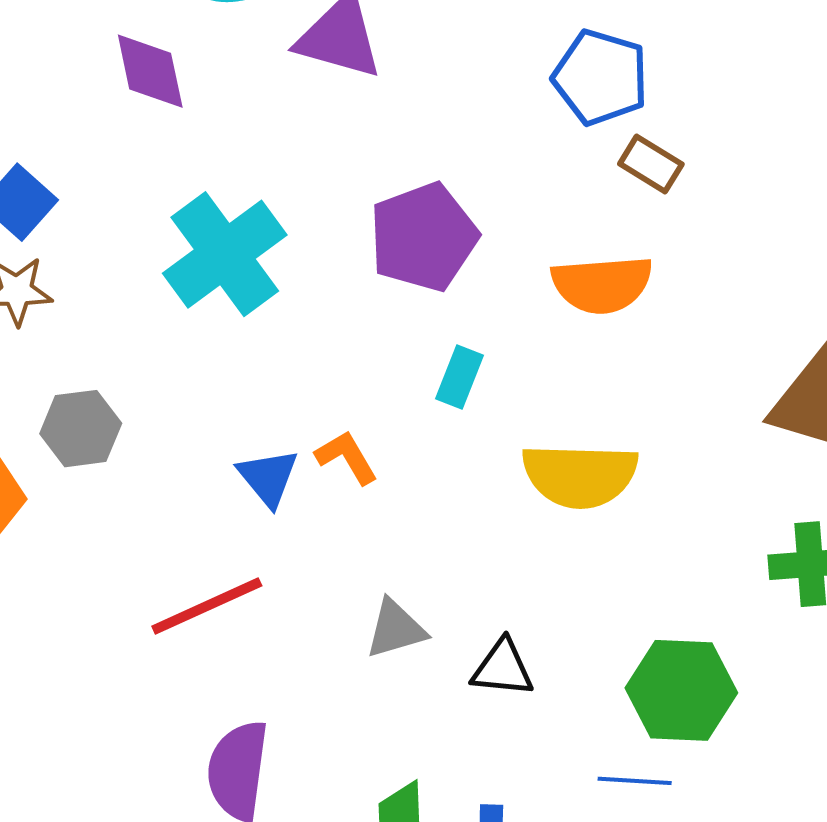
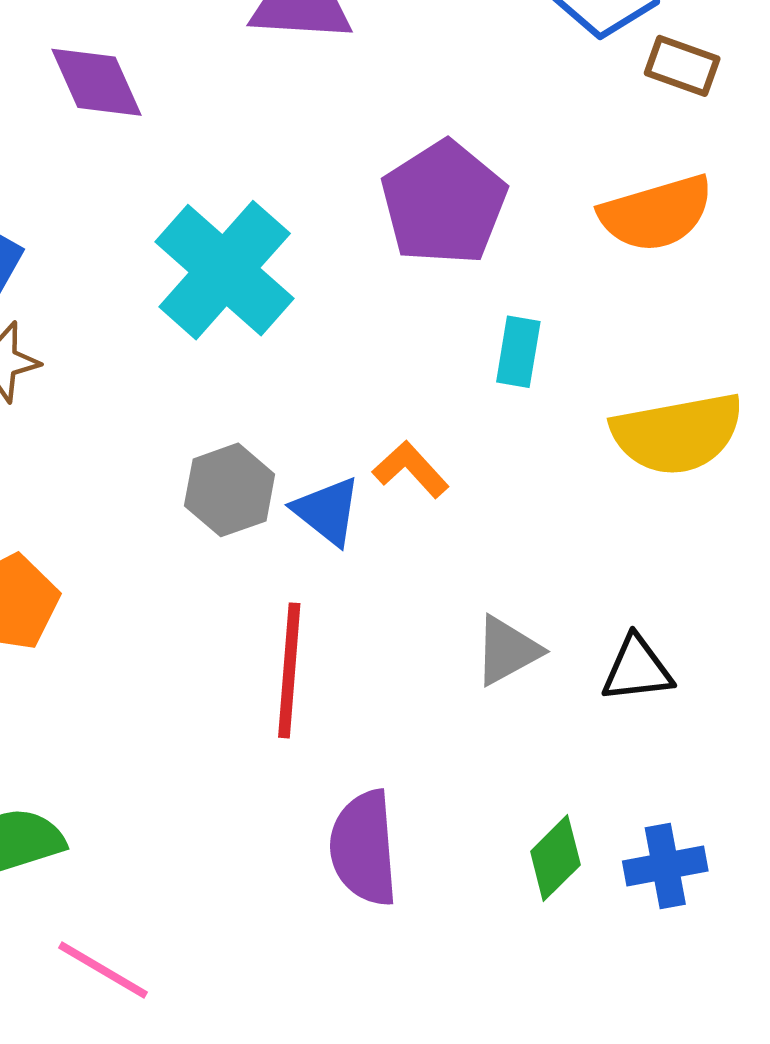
gray hexagon: (81, 429) -> (230, 490), moved
red line: (207, 606) -> (289, 670), turned -49

